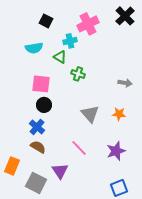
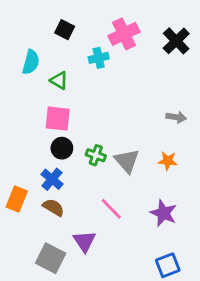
black cross: (125, 16) -> (176, 41), moved
cyan semicircle: (34, 48) -> (31, 62), moved, turned -66
green triangle: (60, 57) -> (59, 80), moved
green cross: (78, 74) -> (96, 155), moved
purple star: (116, 151) -> (163, 213), turned -30
orange rectangle: (12, 166) -> (17, 199), moved

